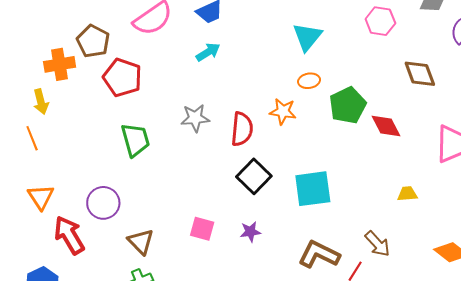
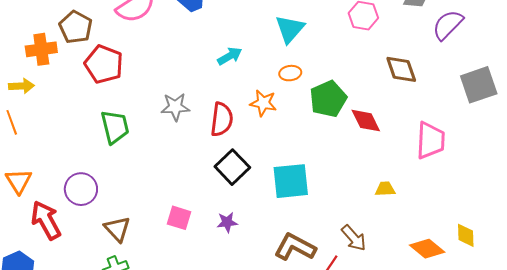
cyan arrow: (208, 52) -> (230, 56), moved
yellow arrow: (41, 102) -> (22, 86), turned -80

